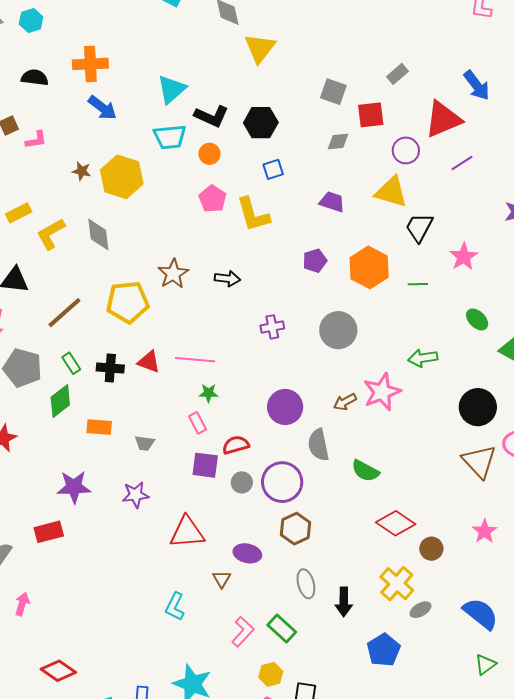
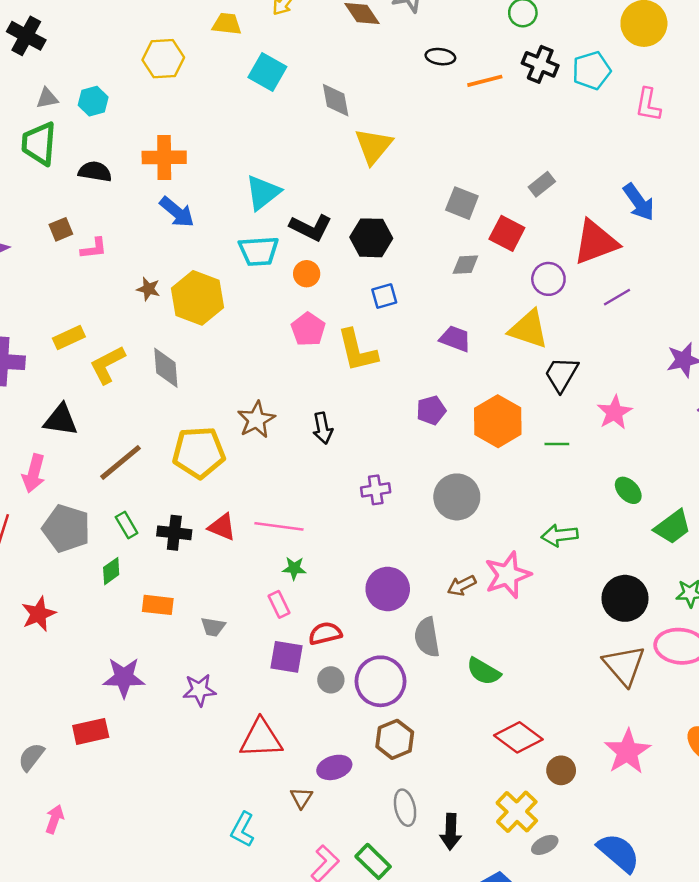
red square: (371, 115) -> (507, 233), turned 32
black arrow: (227, 279) -> (323, 428), turned 70
green diamond: (60, 401) -> (111, 571), size x0.7
pink star: (485, 531) -> (627, 752), size x1.5
purple ellipse: (247, 553) -> (334, 767), turned -32

